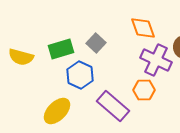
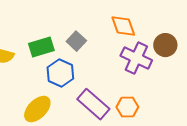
orange hexagon: (144, 90) -> (127, 107), moved

